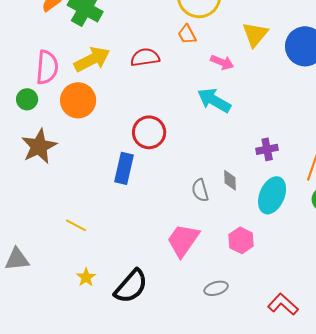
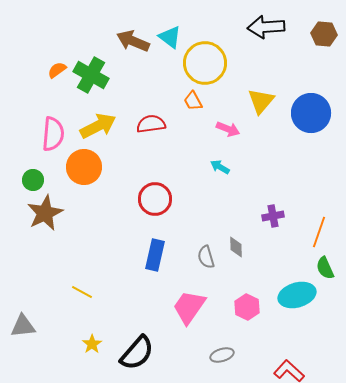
green circle: (27, 99) -> (33, 180), moved
cyan arrow: (214, 100) -> (220, 167), size x0.6
blue rectangle: (124, 168) -> (155, 255), moved
cyan ellipse: (272, 195) -> (297, 295), moved, turned 51

